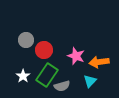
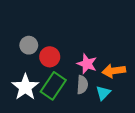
white star: (23, 76) -> (25, 87), size x1.6
gray semicircle: (62, 86) -> (82, 85), moved, turned -70

